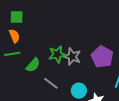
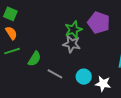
green square: (17, 17) -> (10, 14), turned 32
green star: (57, 54) -> (73, 30), moved
purple pentagon: (102, 57) -> (99, 23), moved

